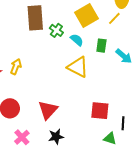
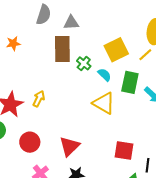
green rectangle: (101, 46) -> (130, 82), size x1.5

